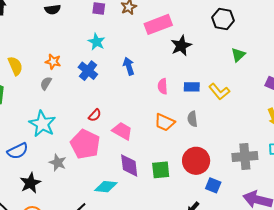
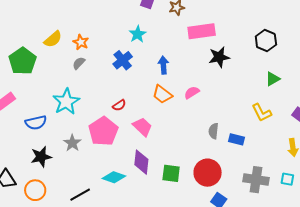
orange star: (53, 62) -> (81, 42), moved
yellow semicircle: (15, 66) -> (53, 39), turned 60
pink semicircle: (163, 86) -> (192, 93), turned 49
blue rectangle: (192, 87) -> (237, 139), moved
yellow L-shape: (219, 92) -> (262, 113), moved
orange trapezoid: (165, 122) -> (162, 94), moved

